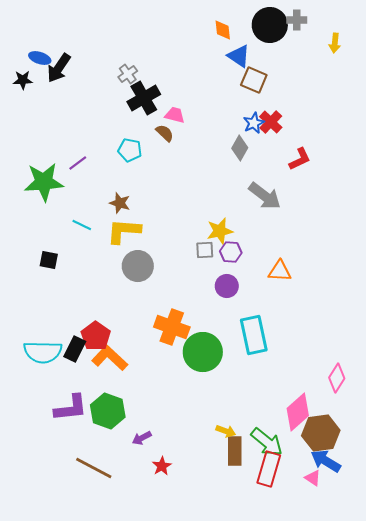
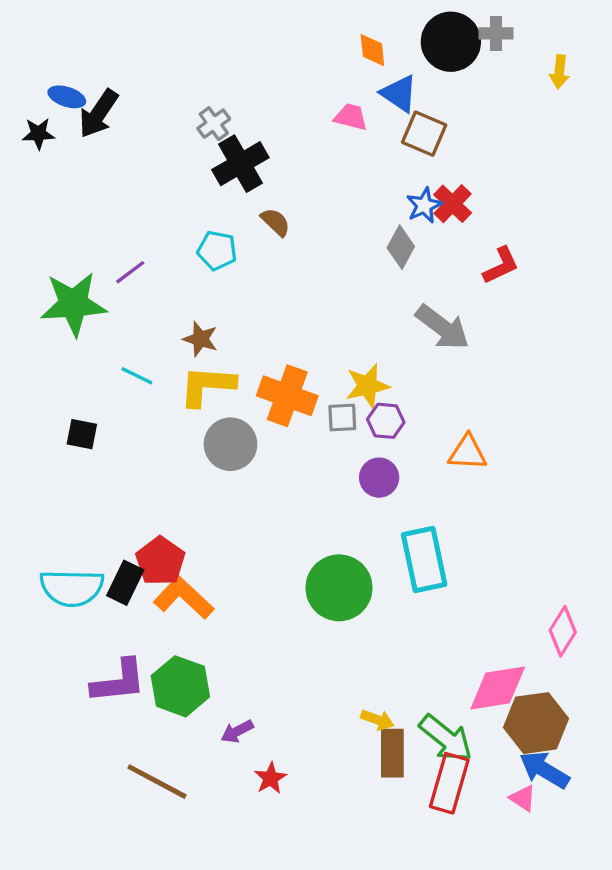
pink trapezoid: (175, 115) -> (351, 117), moved
orange cross: (172, 327) -> (287, 396), moved
pink diamond: (298, 412) -> (498, 688), turned 33

